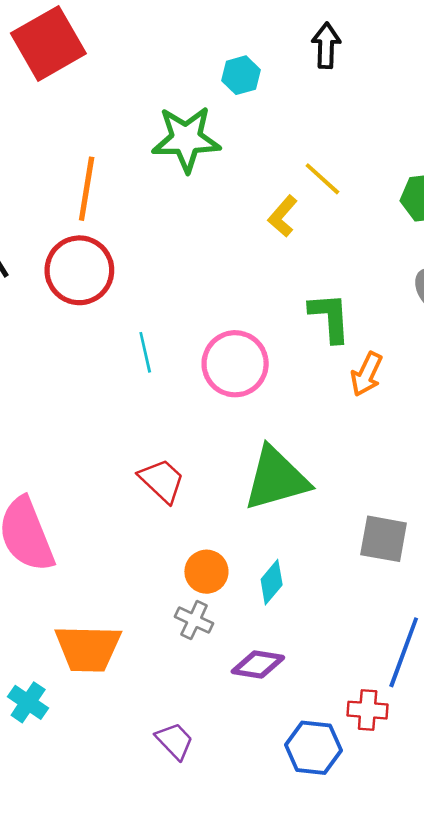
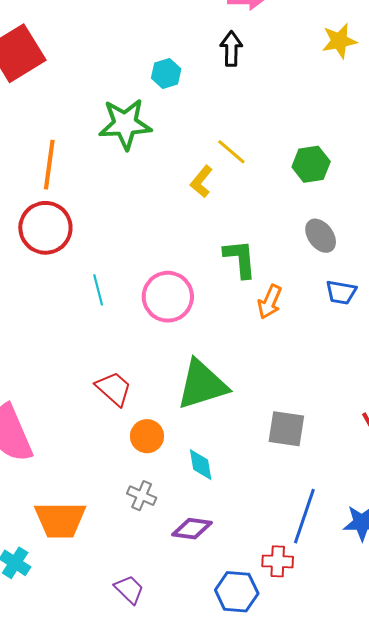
orange circle: (206, 572) -> (147, 436), moved
cyan diamond: (272, 582) -> (201, 465), turned -48

